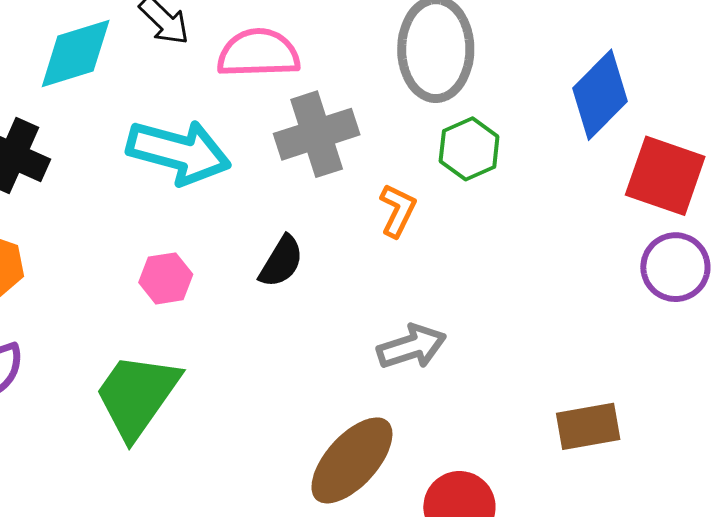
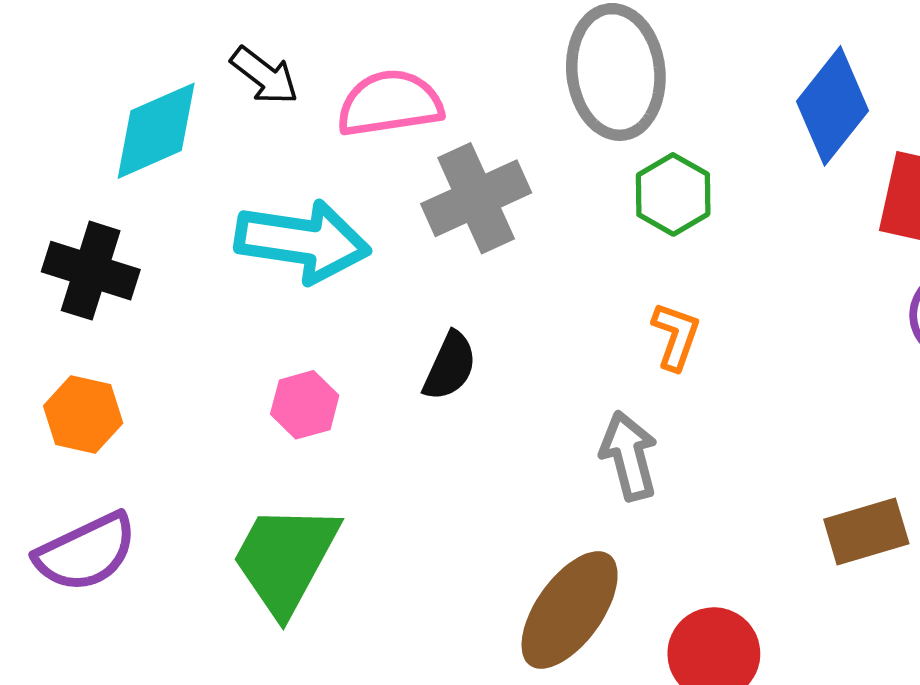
orange L-shape: (398, 210) -> (676, 336), moved
gray arrow: (412, 347) -> (629, 456), turned -80

